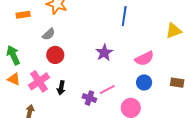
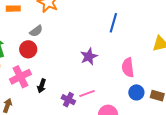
red circle: (55, 55) -> (28, 49), moved
pink semicircle: (144, 58) -> (128, 67), turned 102
blue circle: (144, 82) -> (136, 92), moved

